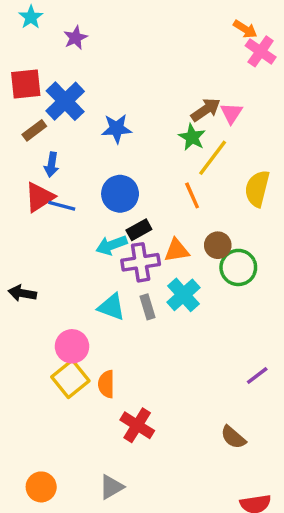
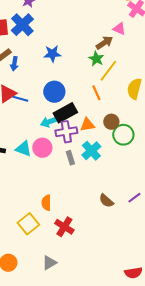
blue cross: (65, 101) -> (22, 25), moved
pink triangle: (231, 113) -> (119, 29), moved, turned -40
blue arrow: (51, 165) -> (14, 64), moved
black rectangle: (139, 230) -> (65, 113), size x1.6
cyan triangle: (111, 307) -> (23, 149), moved
pink circle: (72, 346) -> (42, 148), moved
yellow square: (70, 379) -> (28, 224), moved
brown semicircle: (233, 437) -> (106, 201), moved

